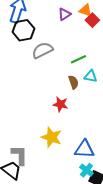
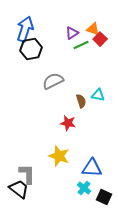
gray semicircle: (42, 50) -> (53, 81), moved
green line: (78, 59) -> (81, 45), moved
cyan cross: (86, 170) -> (84, 188), moved

